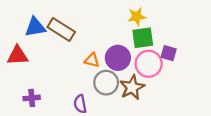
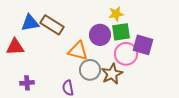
purple square: (169, 53) -> (143, 45), size x1.5
purple circle: (118, 58) -> (100, 35), moved
orange triangle: (92, 60) -> (78, 51), size x1.5

